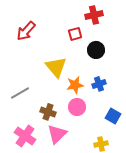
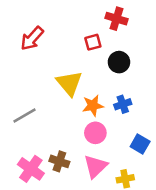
red cross: (94, 15) -> (116, 19), turned 30
brown cross: (48, 112) -> (59, 161), moved
pink triangle: (57, 134) -> (95, 166), moved

